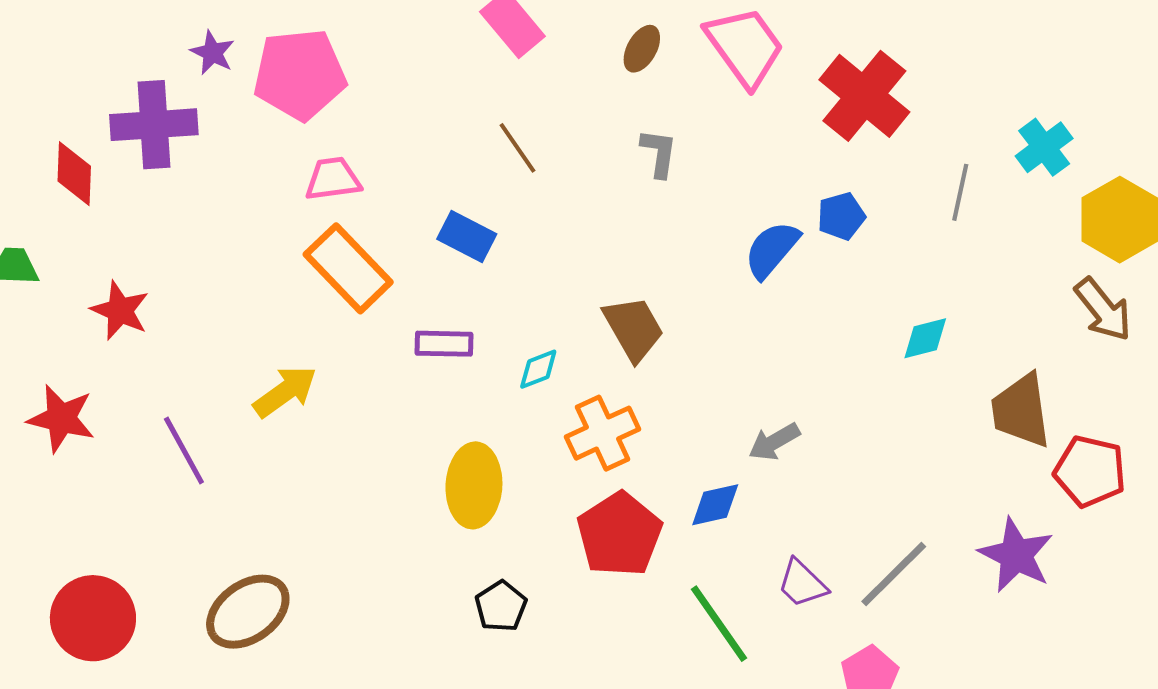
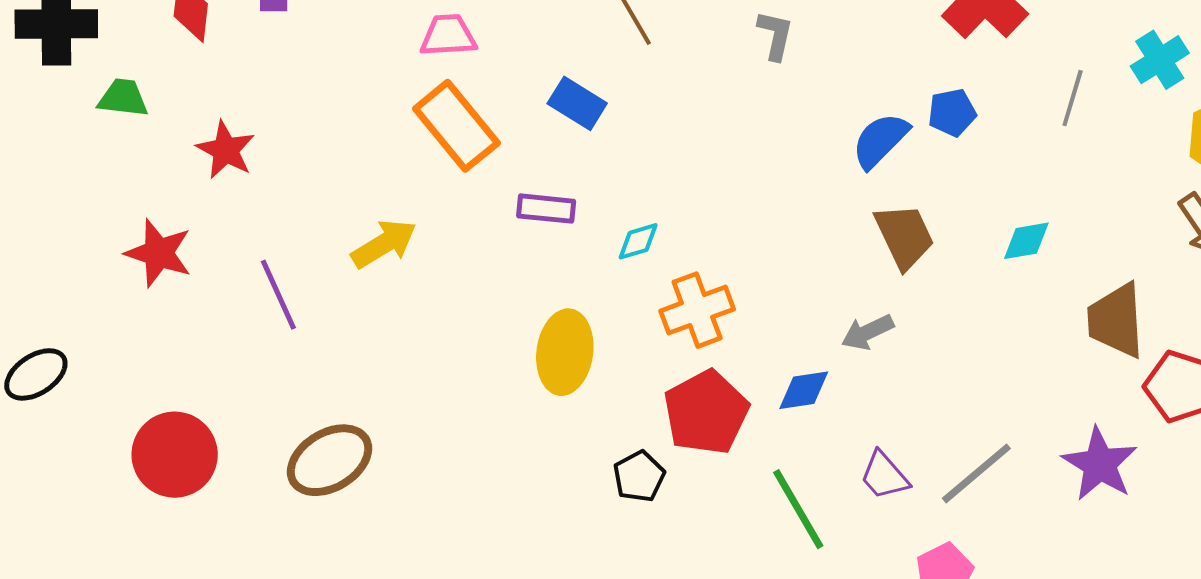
brown trapezoid: (633, 328) -> (904, 236), moved
black pentagon: (501, 606) -> (639, 476), moved

